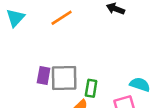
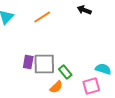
green rectangle: (91, 88) -> (65, 72), turned -48

